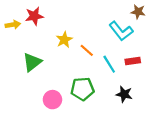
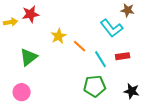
green pentagon: (82, 89) -> (95, 86), moved
black star: (124, 94) -> (132, 91), moved
pink circle: (52, 100) -> (22, 92), moved

